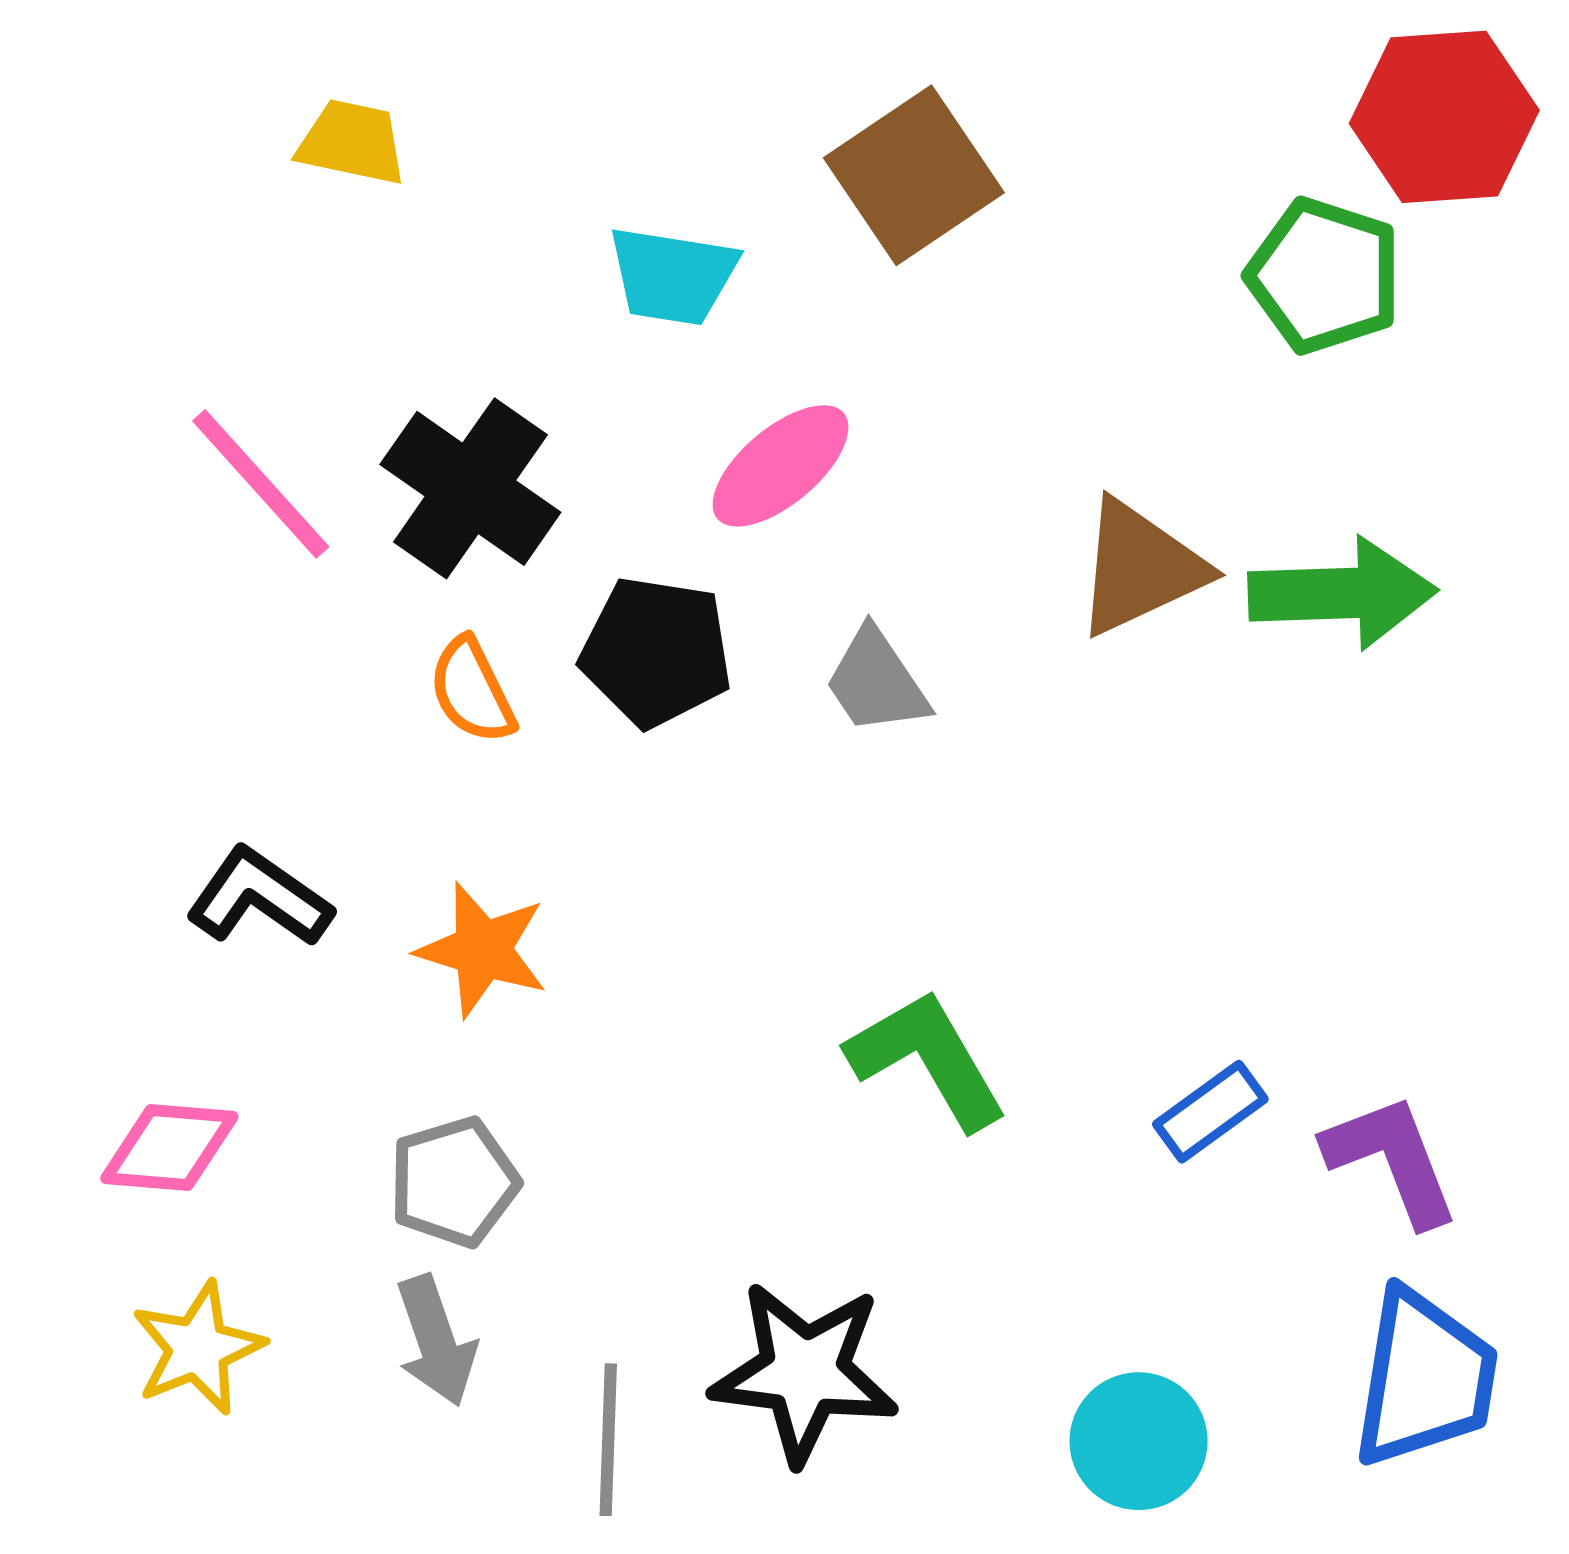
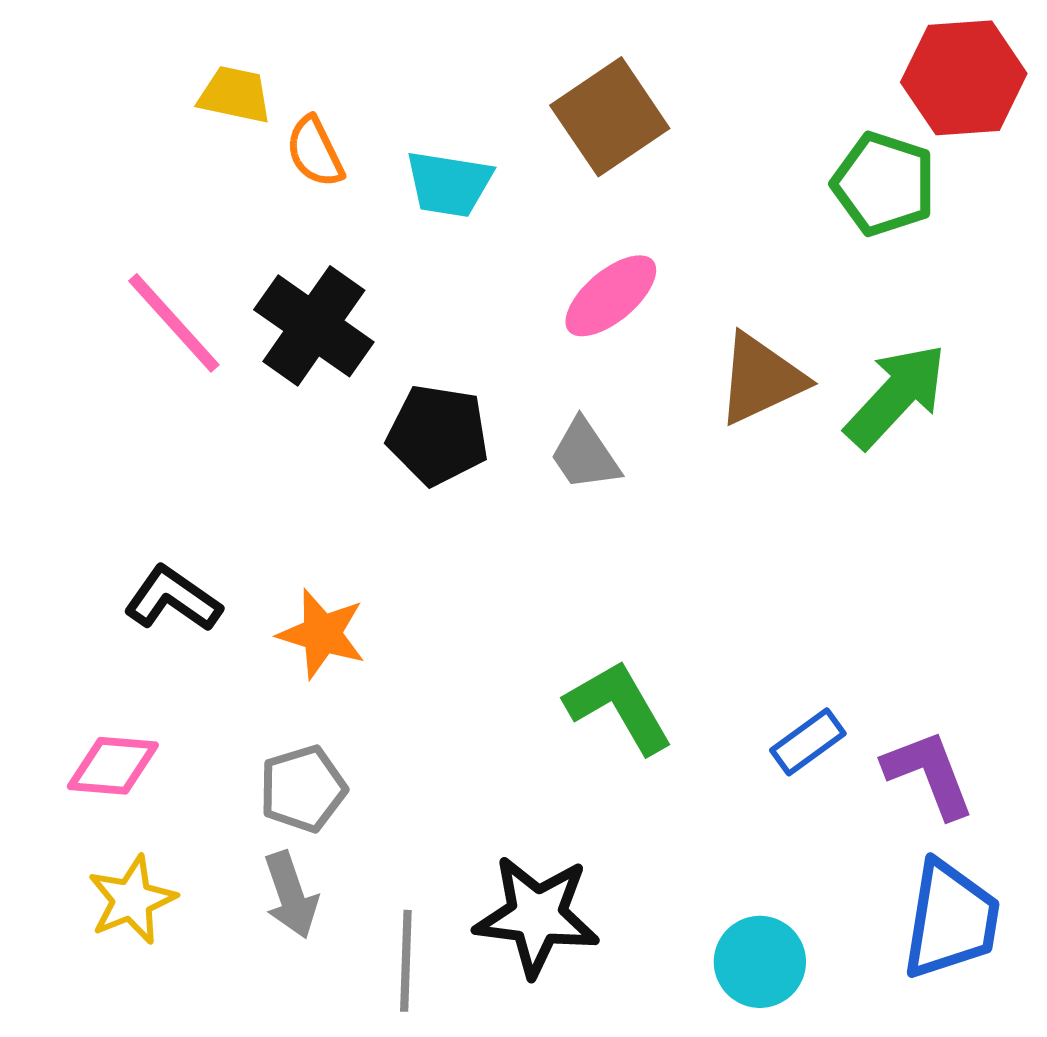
pink ellipse: (781, 466) -> (611, 296), moved
green arrow: (1342, 593) -> (896, 396), turned -45
orange semicircle: (472, 691) -> (315, 152), moved

